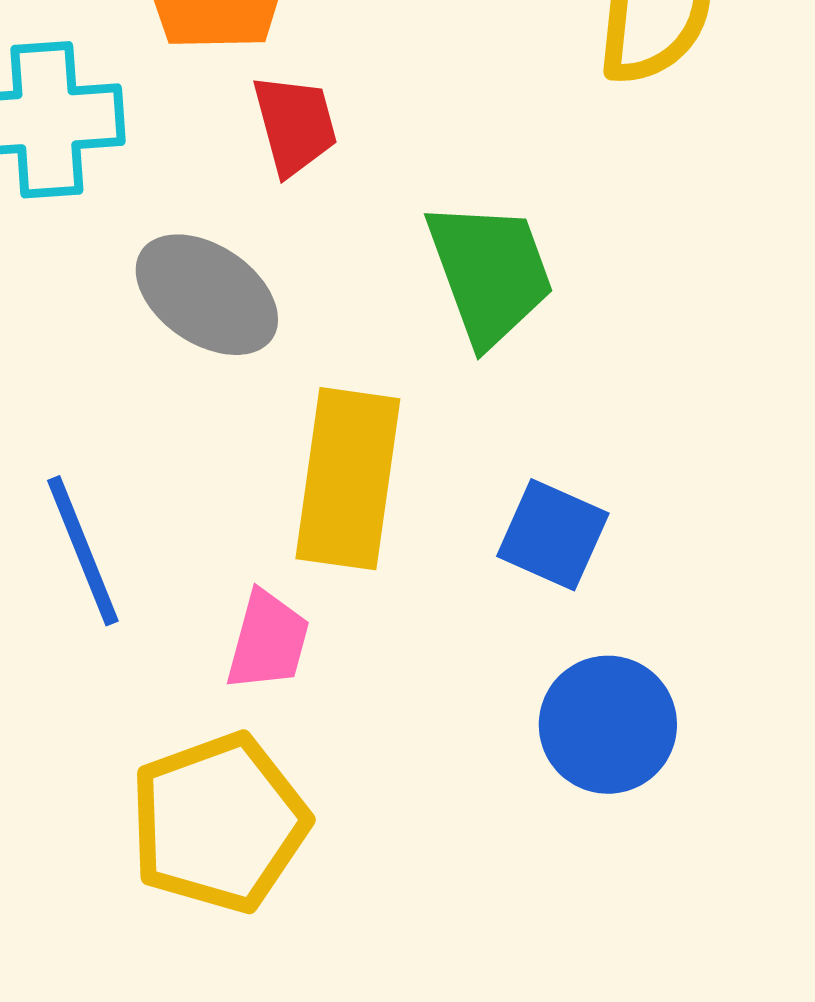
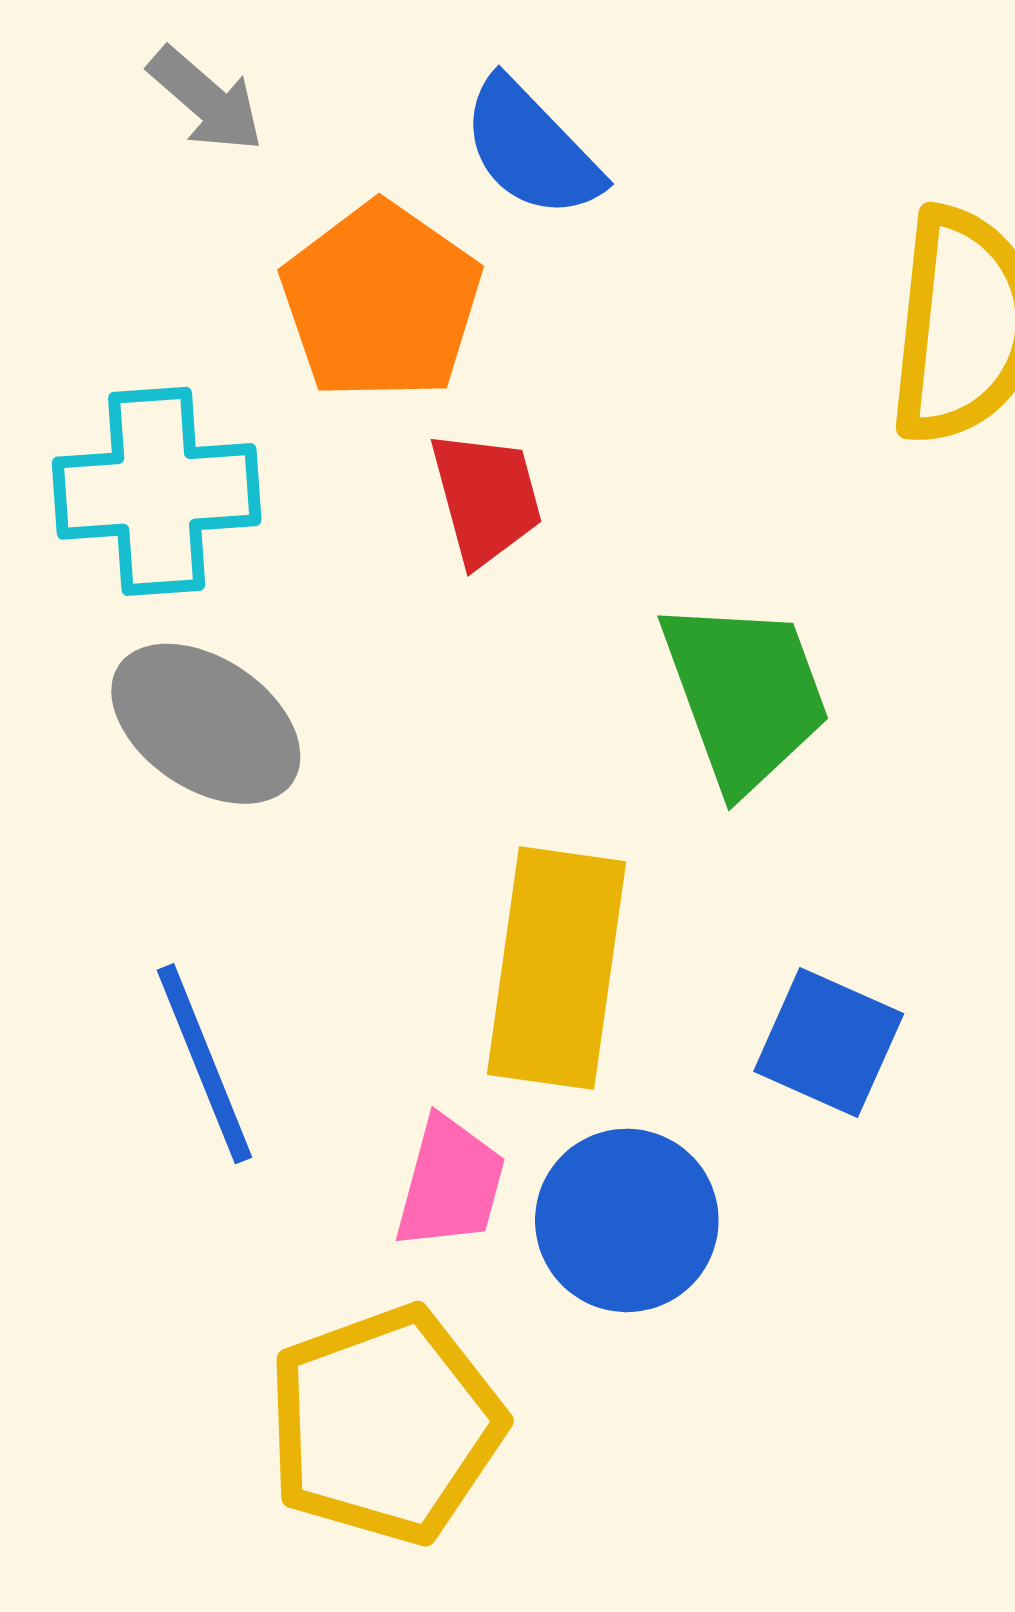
gray ellipse: (207, 295) -> (206, 724), moved
blue circle: (608, 725) -> (627, 1220), moved

